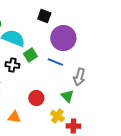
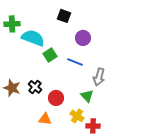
purple circle: (63, 38) -> (83, 38), size x0.6
black cross: (12, 65) -> (35, 87), moved, turned 32
orange triangle: (14, 117) -> (45, 119), moved

